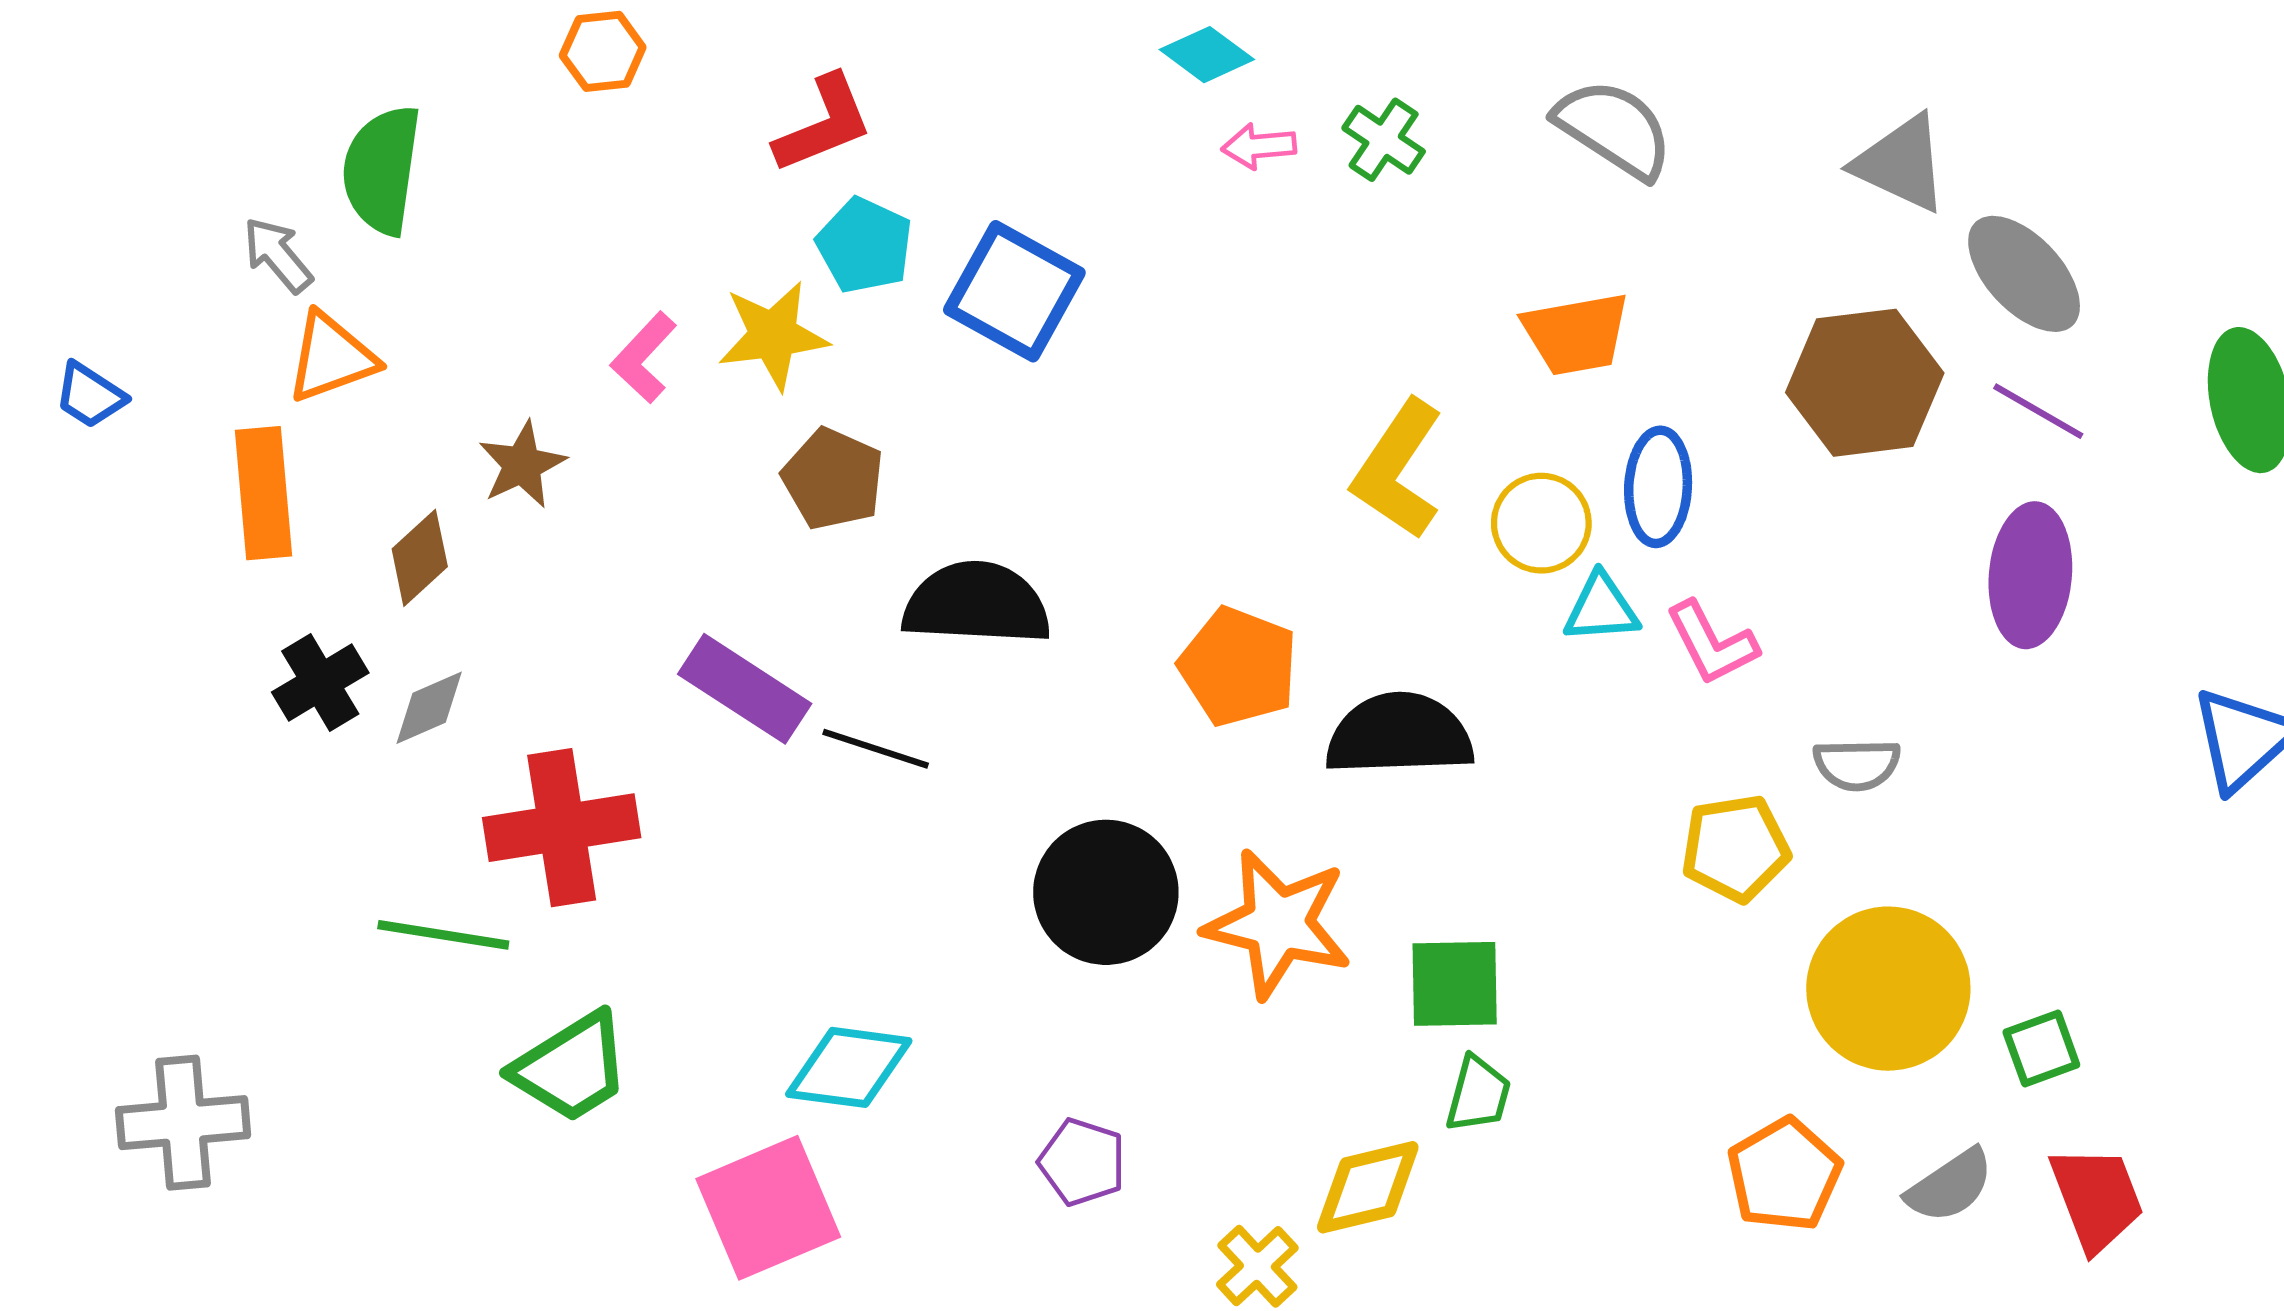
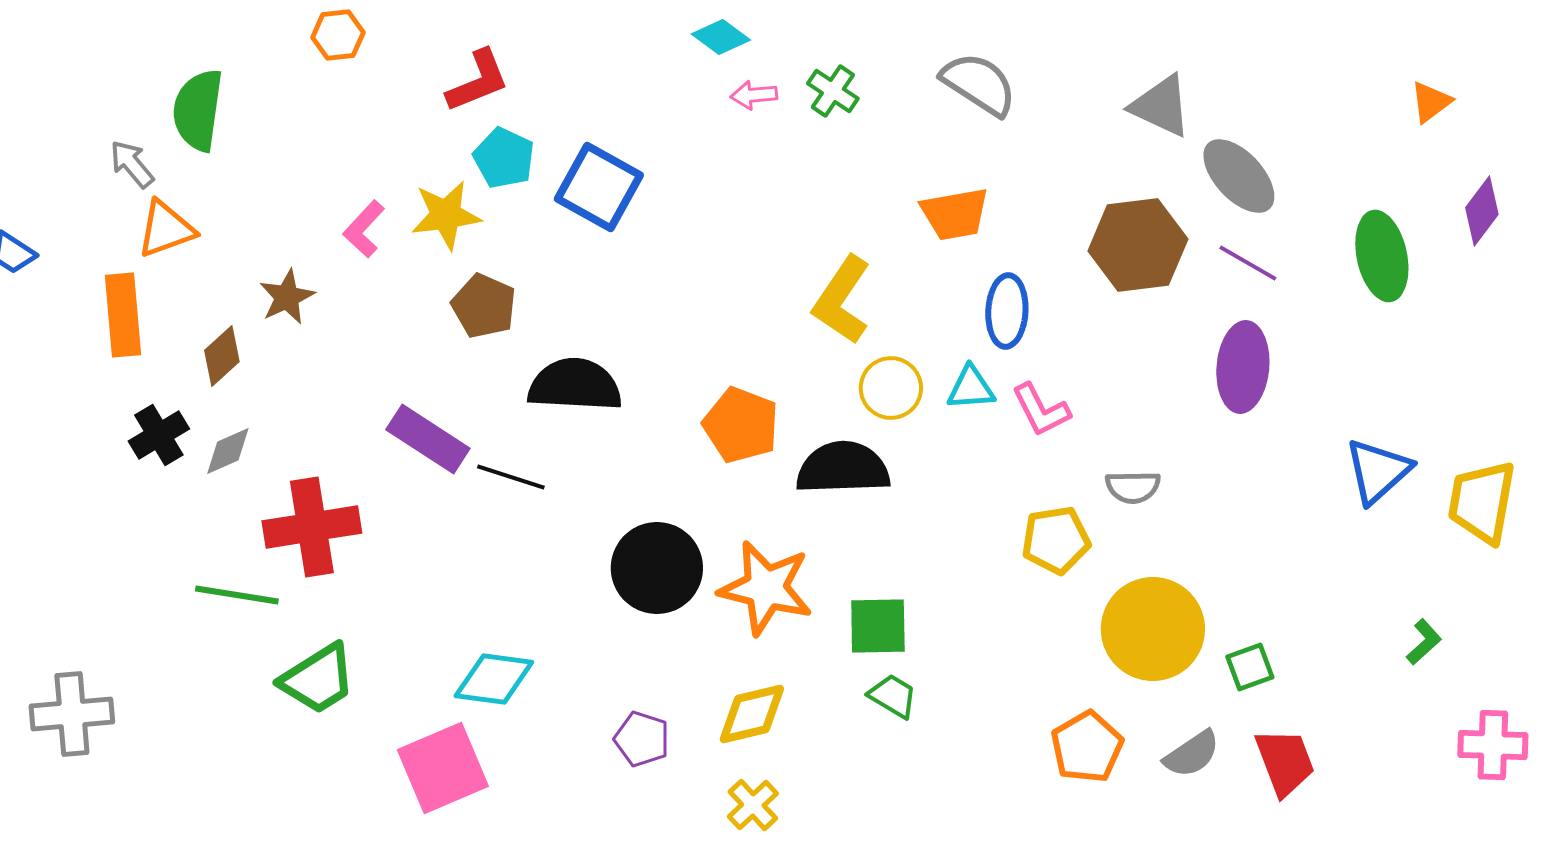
yellow circle: (1541, 523) -> (891, 388), moved
green trapezoid: (1478, 1094) -> (893, 696), turned -74
yellow diamond: (1368, 1187) -> (752, 714), moved

